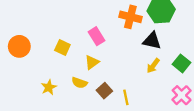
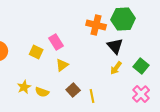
pink rectangle: (96, 36) -> (56, 42), moved
black triangle: (152, 41) -> (115, 46), turned 36
yellow semicircle: (79, 83) -> (42, 92), moved

